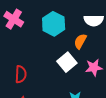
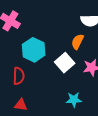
cyan hexagon: (54, 24) -> (34, 50), moved

